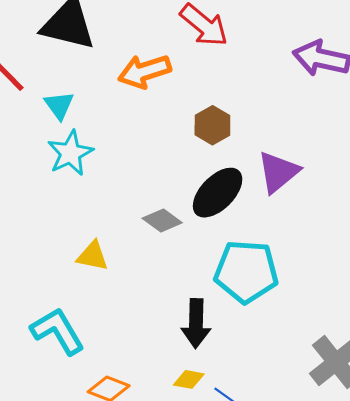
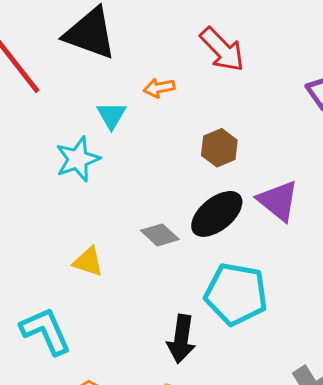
orange arrow: (144, 71) -> (159, 88), size x0.6
cyan triangle: (59, 105) -> (111, 115), moved
purple triangle: (278, 172) -> (278, 201), turned -48

